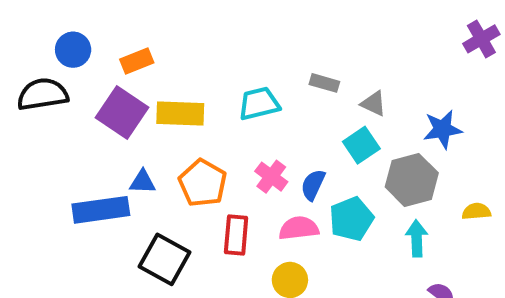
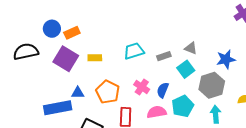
blue circle: (73, 50) -> (52, 29), moved
gray rectangle: (324, 83) -> (164, 56), moved, turned -32
yellow rectangle: (180, 114) -> (95, 58), size x0.6

